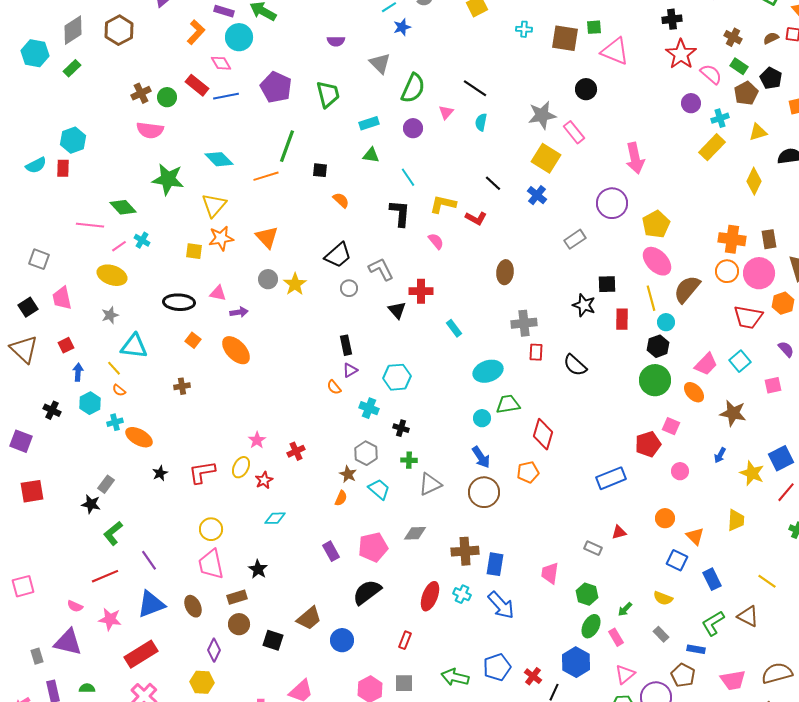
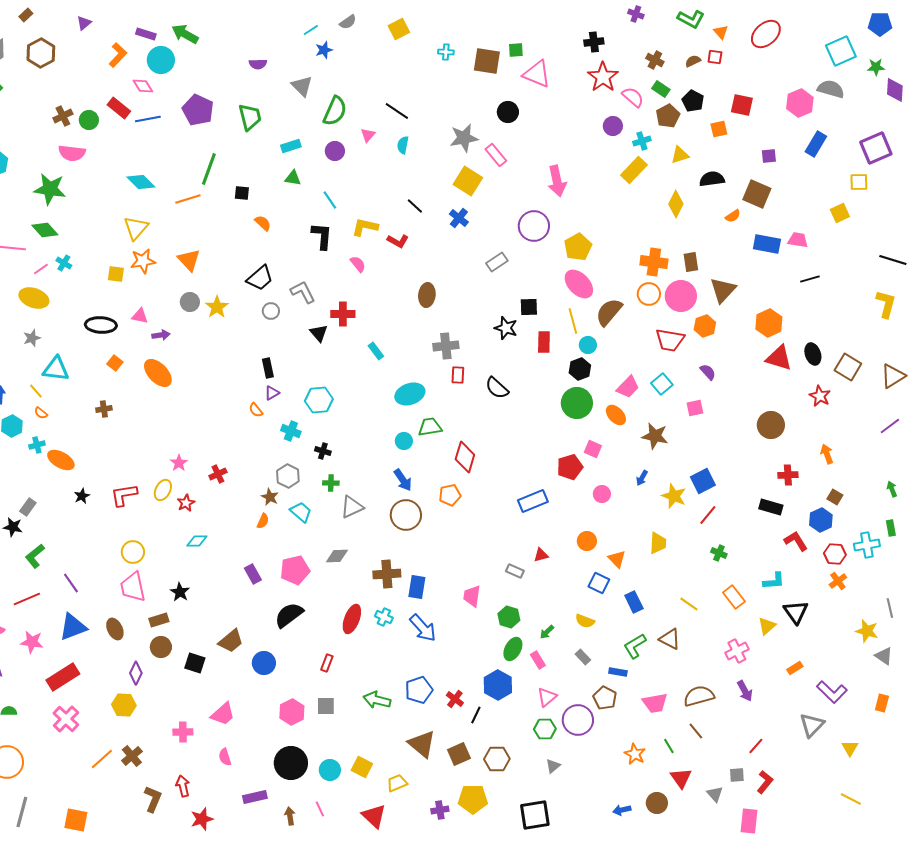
green star: (168, 179) -> (50, 189), moved

